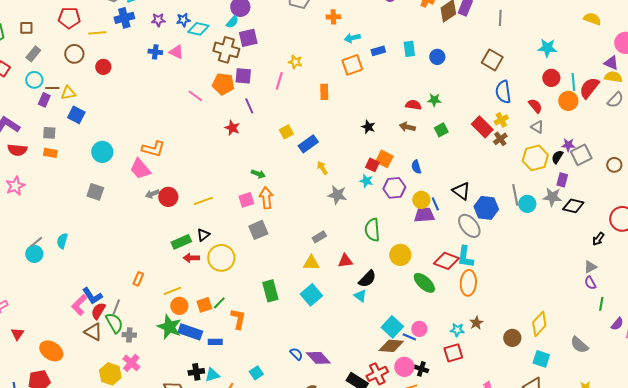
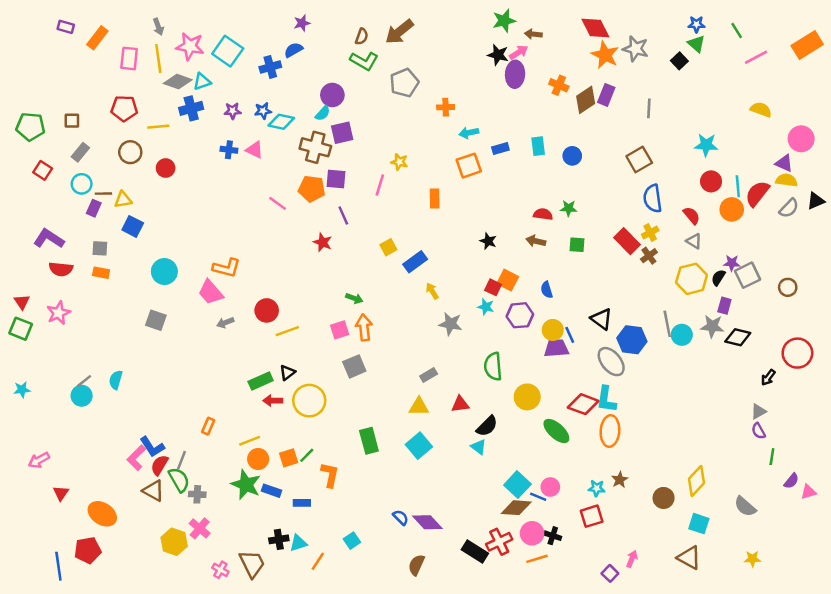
brown square: (492, 60) -> (639, 159), turned 30
green square: (441, 130) -> (577, 245), turned 32
red circle: (168, 197) -> (267, 310), moved
blue rectangle: (190, 332) -> (272, 491), size x0.7

